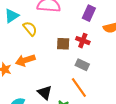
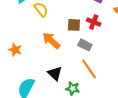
orange arrow: (25, 60) -> (51, 40), moved, turned 60
gray rectangle: (82, 65) -> (85, 45), moved

